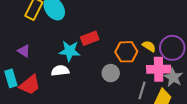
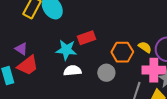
white semicircle: (60, 71) -> (72, 71), moved
red trapezoid: (30, 85) -> (28, 65), moved

